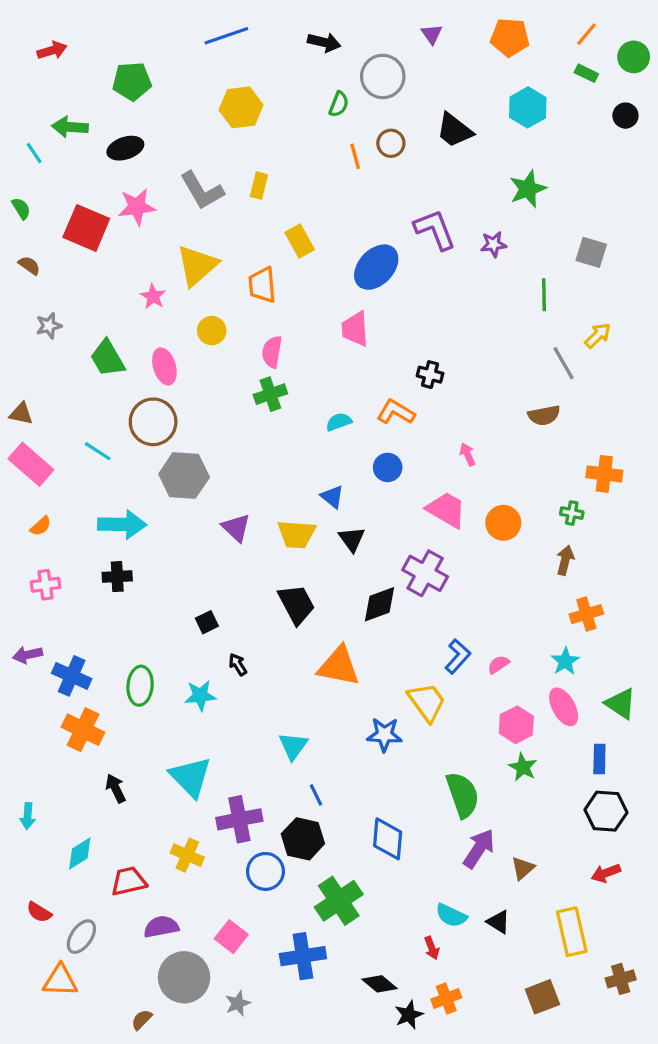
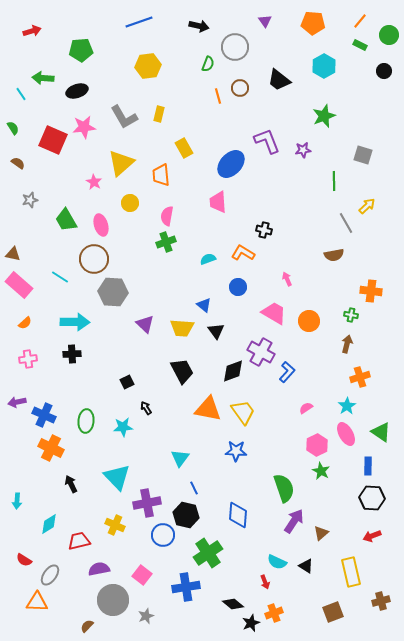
blue L-shape: (458, 656) -> (287, 372), moved
yellow trapezoid: (427, 702) -> (243, 412), moved

